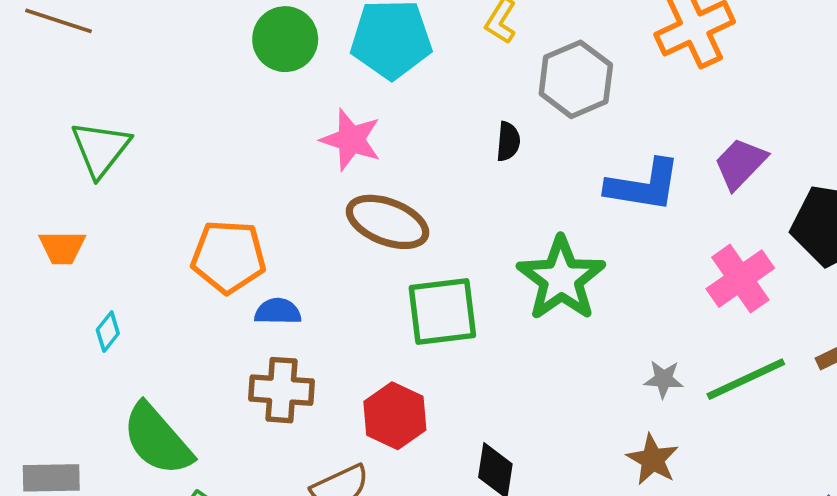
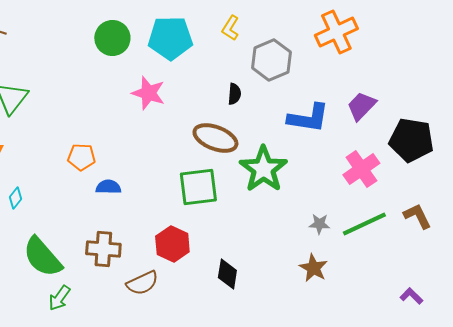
brown ellipse: (388, 222) -> (215, 138), moved
orange pentagon: (228, 257) -> (81, 157), size x0.7
brown cross: (282, 390) -> (103, 249), moved

